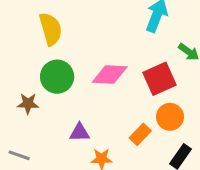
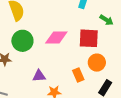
red square: (160, 79) -> (89, 38), turned 30
orange rectangle: (140, 134) -> (78, 75), turned -64

